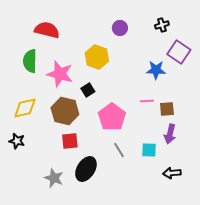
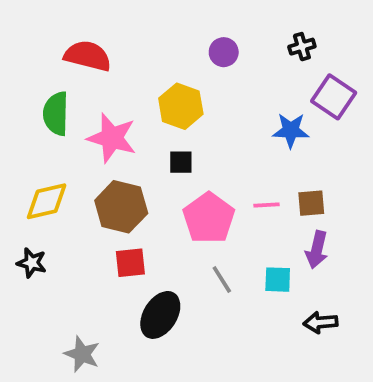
black square: (88, 90) -> (181, 162), moved, turned 32
pink line: (147, 101) -> (267, 205), moved
gray star: (54, 178) -> (82, 354), moved

